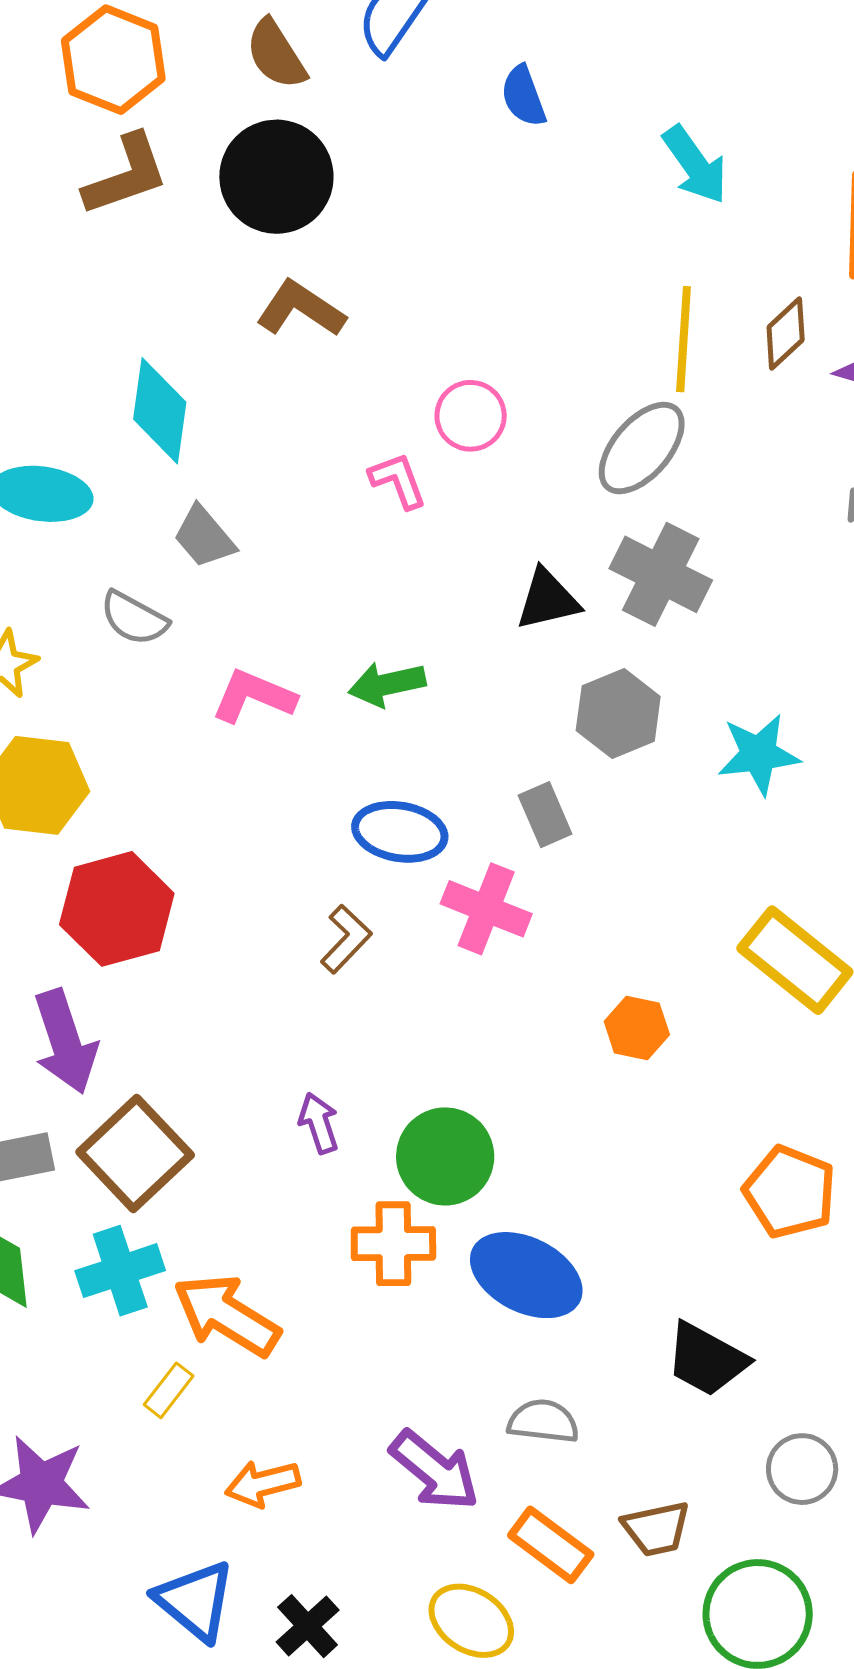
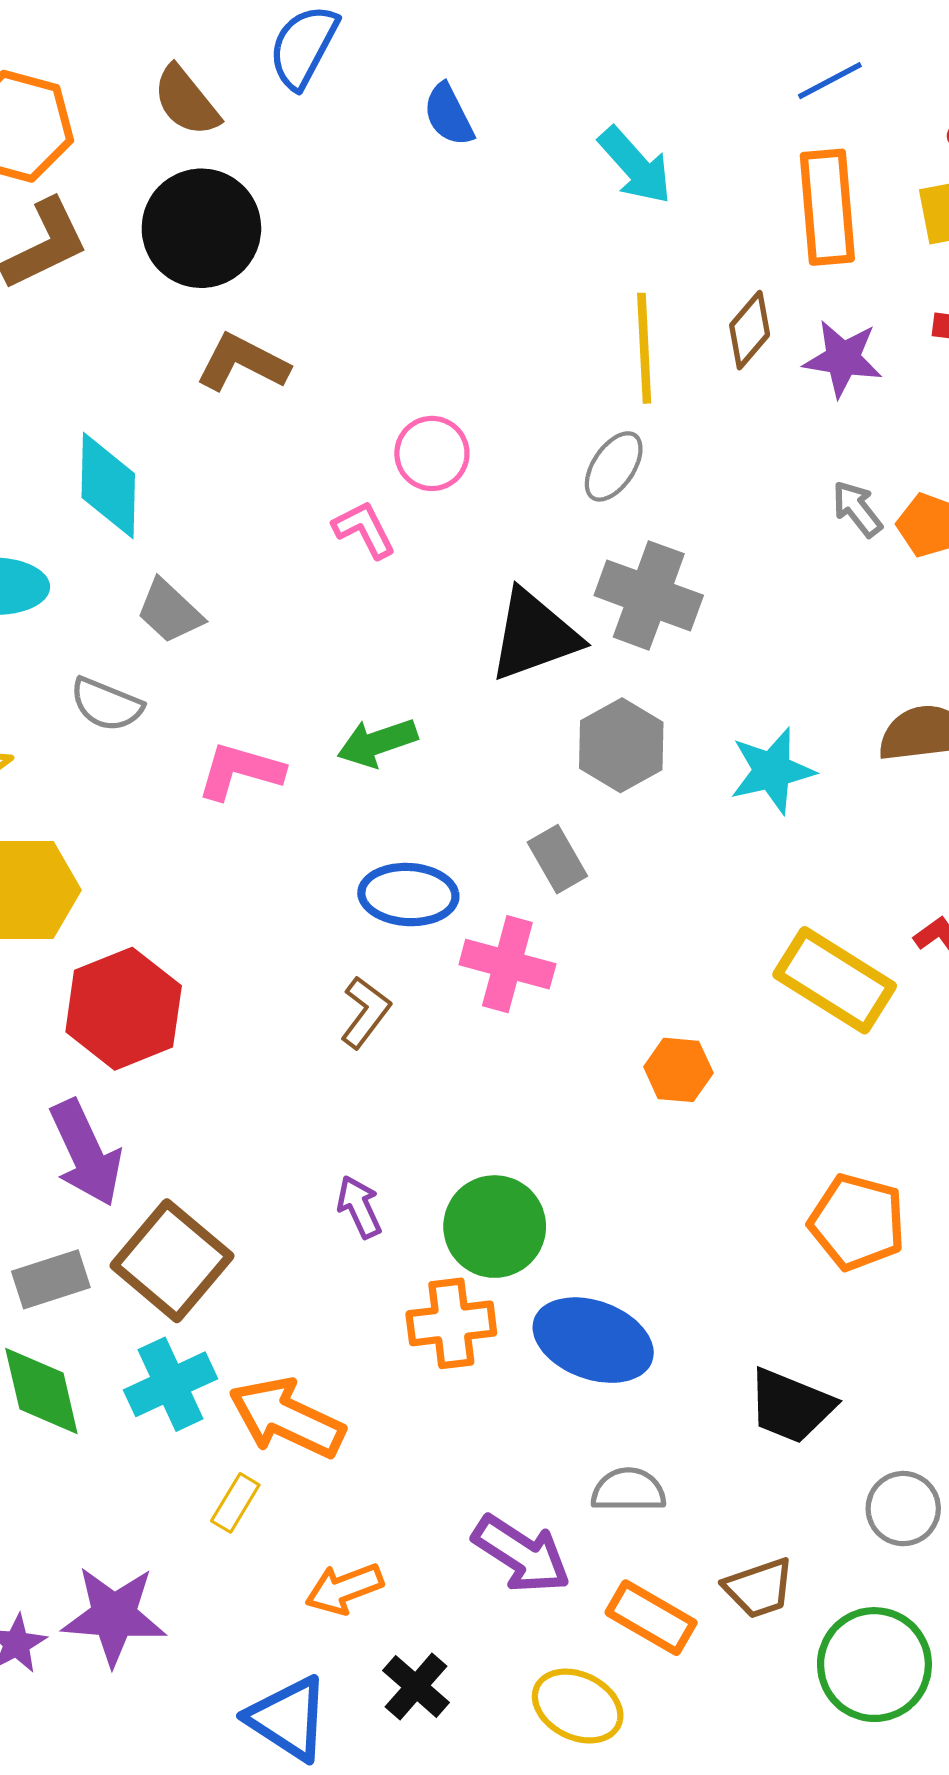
gray ellipse: (642, 448) -> (614, 466), size x0.7
black triangle: (548, 600) -> (534, 635), size x1.4
black cross: (308, 1626) -> (416, 1686), moved

